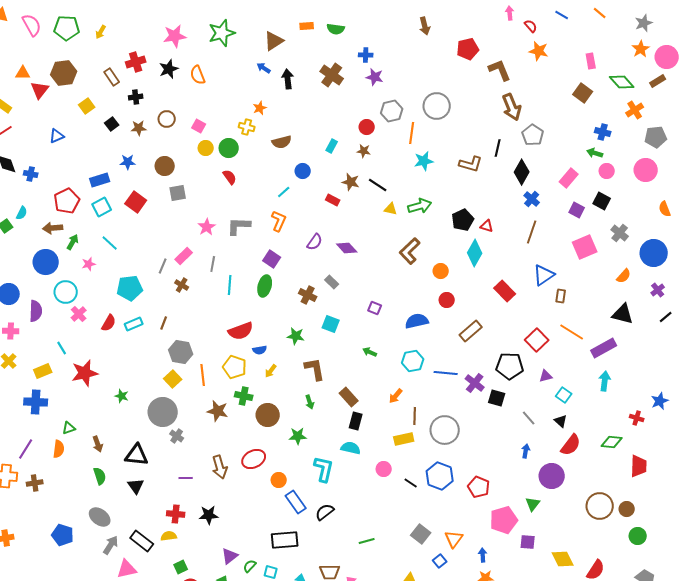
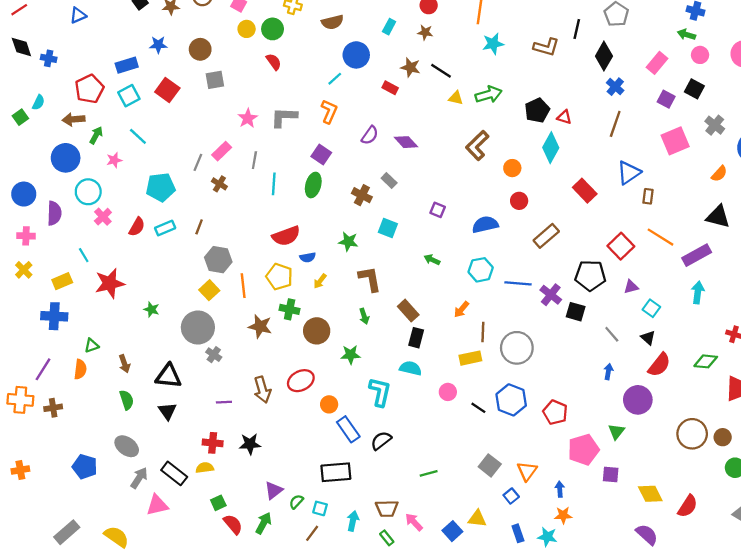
blue circle: (303, 171) -> (356, 55), size x1.5

